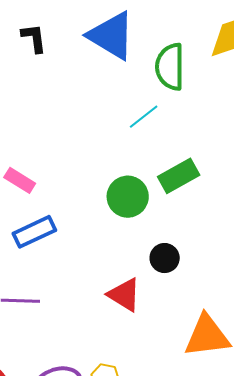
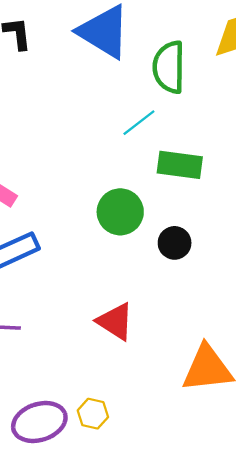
green rectangle: (179, 176) -> (180, 165), moved, turned 36
black circle: (165, 258) -> (175, 243), moved

